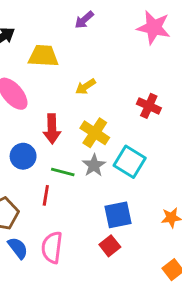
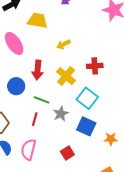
red cross: (149, 106) -> (95, 66), moved, turned -35
gray star: (94, 165) -> (61, 114), moved
red line: (46, 195) -> (35, 119), moved
blue square: (118, 215) -> (86, 126), moved, turned 30

